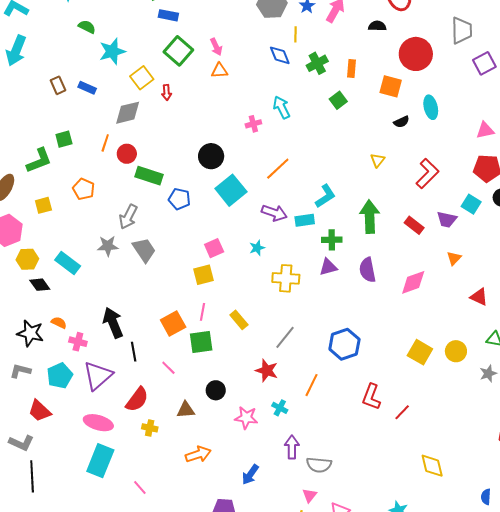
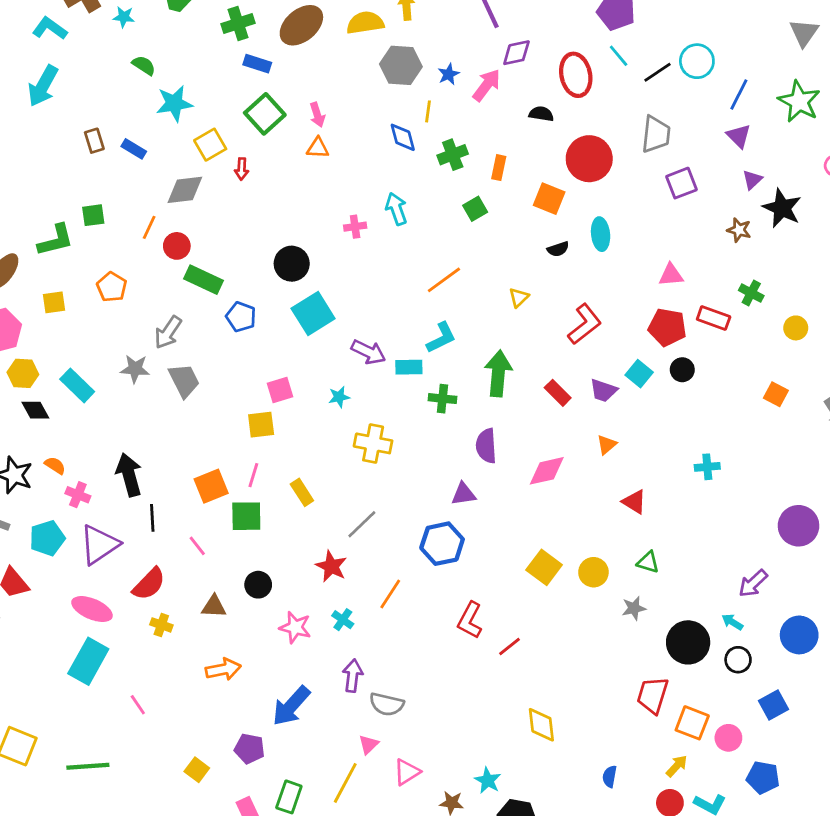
orange line: (278, 169) -> (444, 280), moved
purple triangle: (328, 267) -> (464, 494), moved
blue arrow: (250, 475) -> (291, 706), size x1.5

